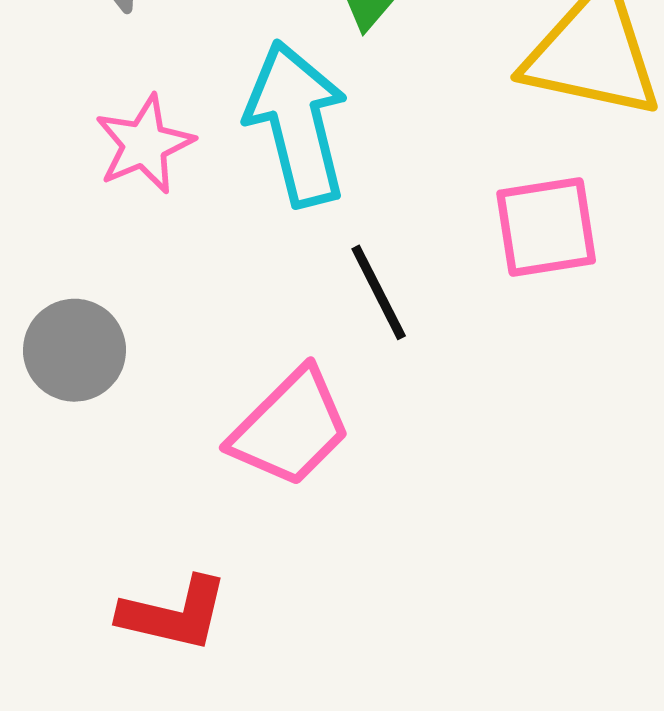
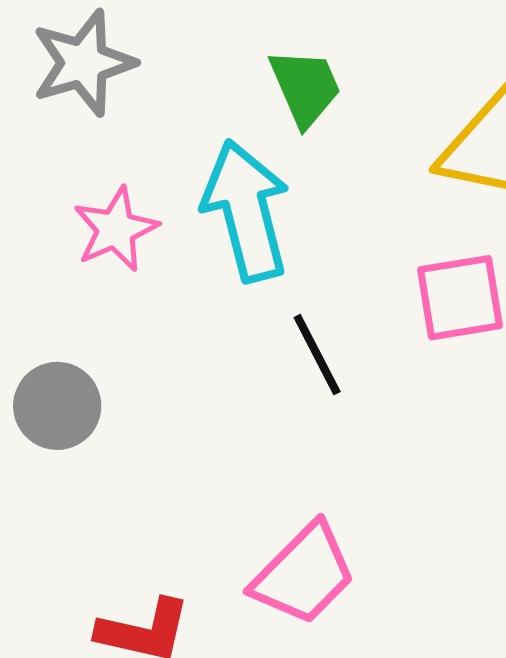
pink trapezoid: (290, 428) -> (304, 574), moved

